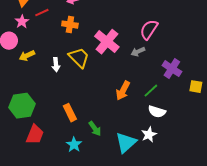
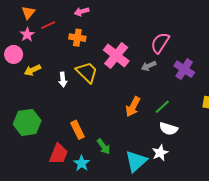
purple cross: (172, 69) -> (184, 69), moved
red trapezoid: (35, 135) -> (59, 154), moved

